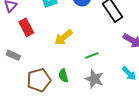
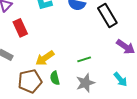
yellow arrow: (63, 37) -> (45, 58), moved
gray star: (94, 79) -> (85, 83), turned 30

